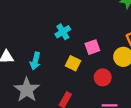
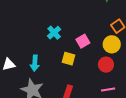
red circle: (103, 77) -> (106, 65), moved

